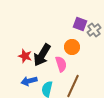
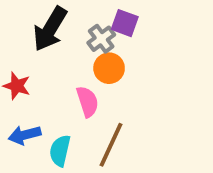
gray cross: (94, 30) -> (101, 39), moved
black arrow: (42, 55) -> (50, 29), moved

